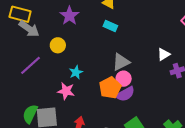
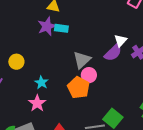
purple star: (69, 16) -> (47, 26), moved, turned 30
pink star: (66, 91) -> (37, 103), turned -30
purple semicircle: (125, 94) -> (113, 53), moved

